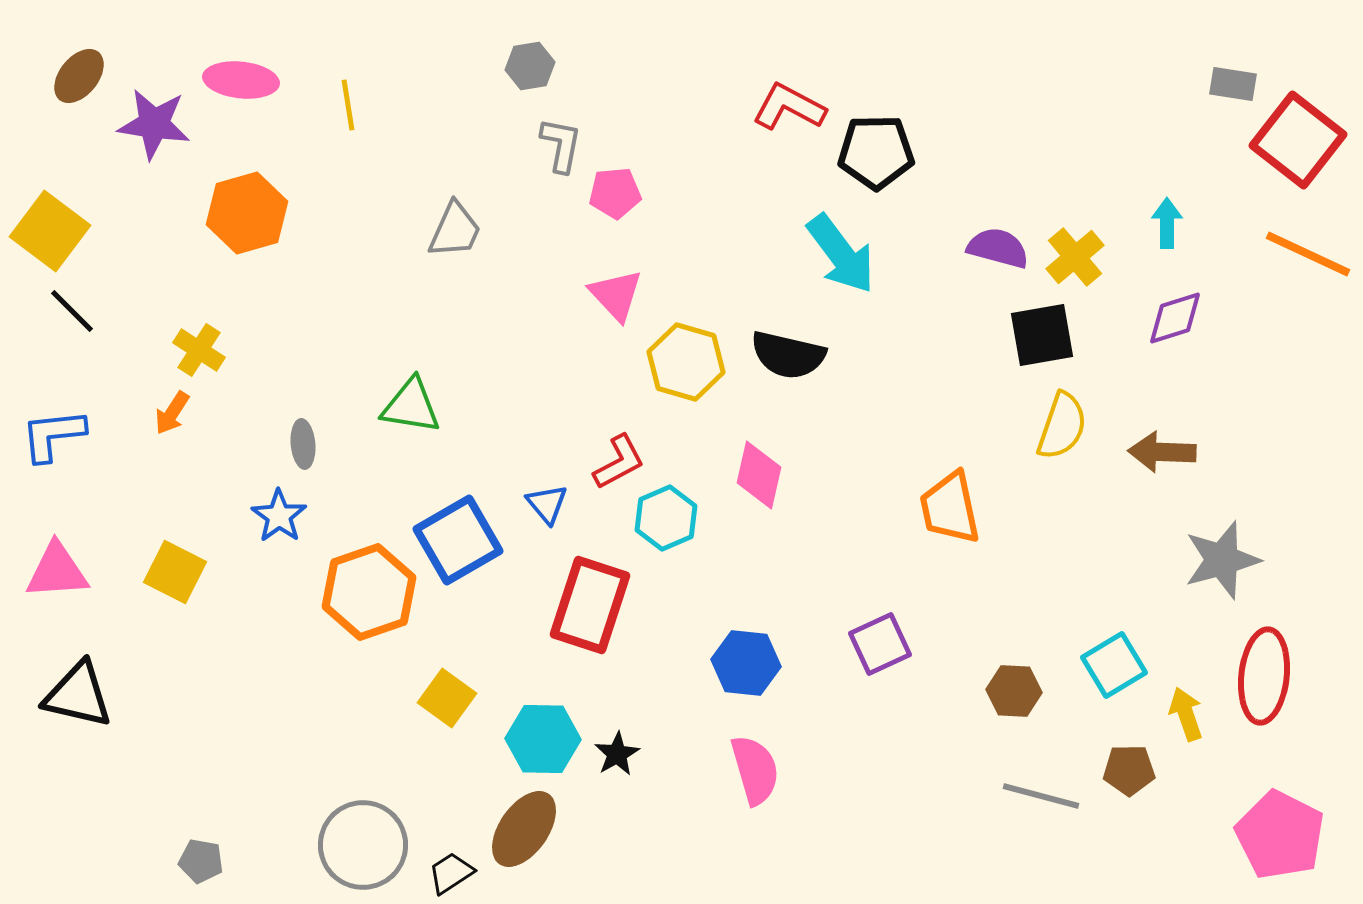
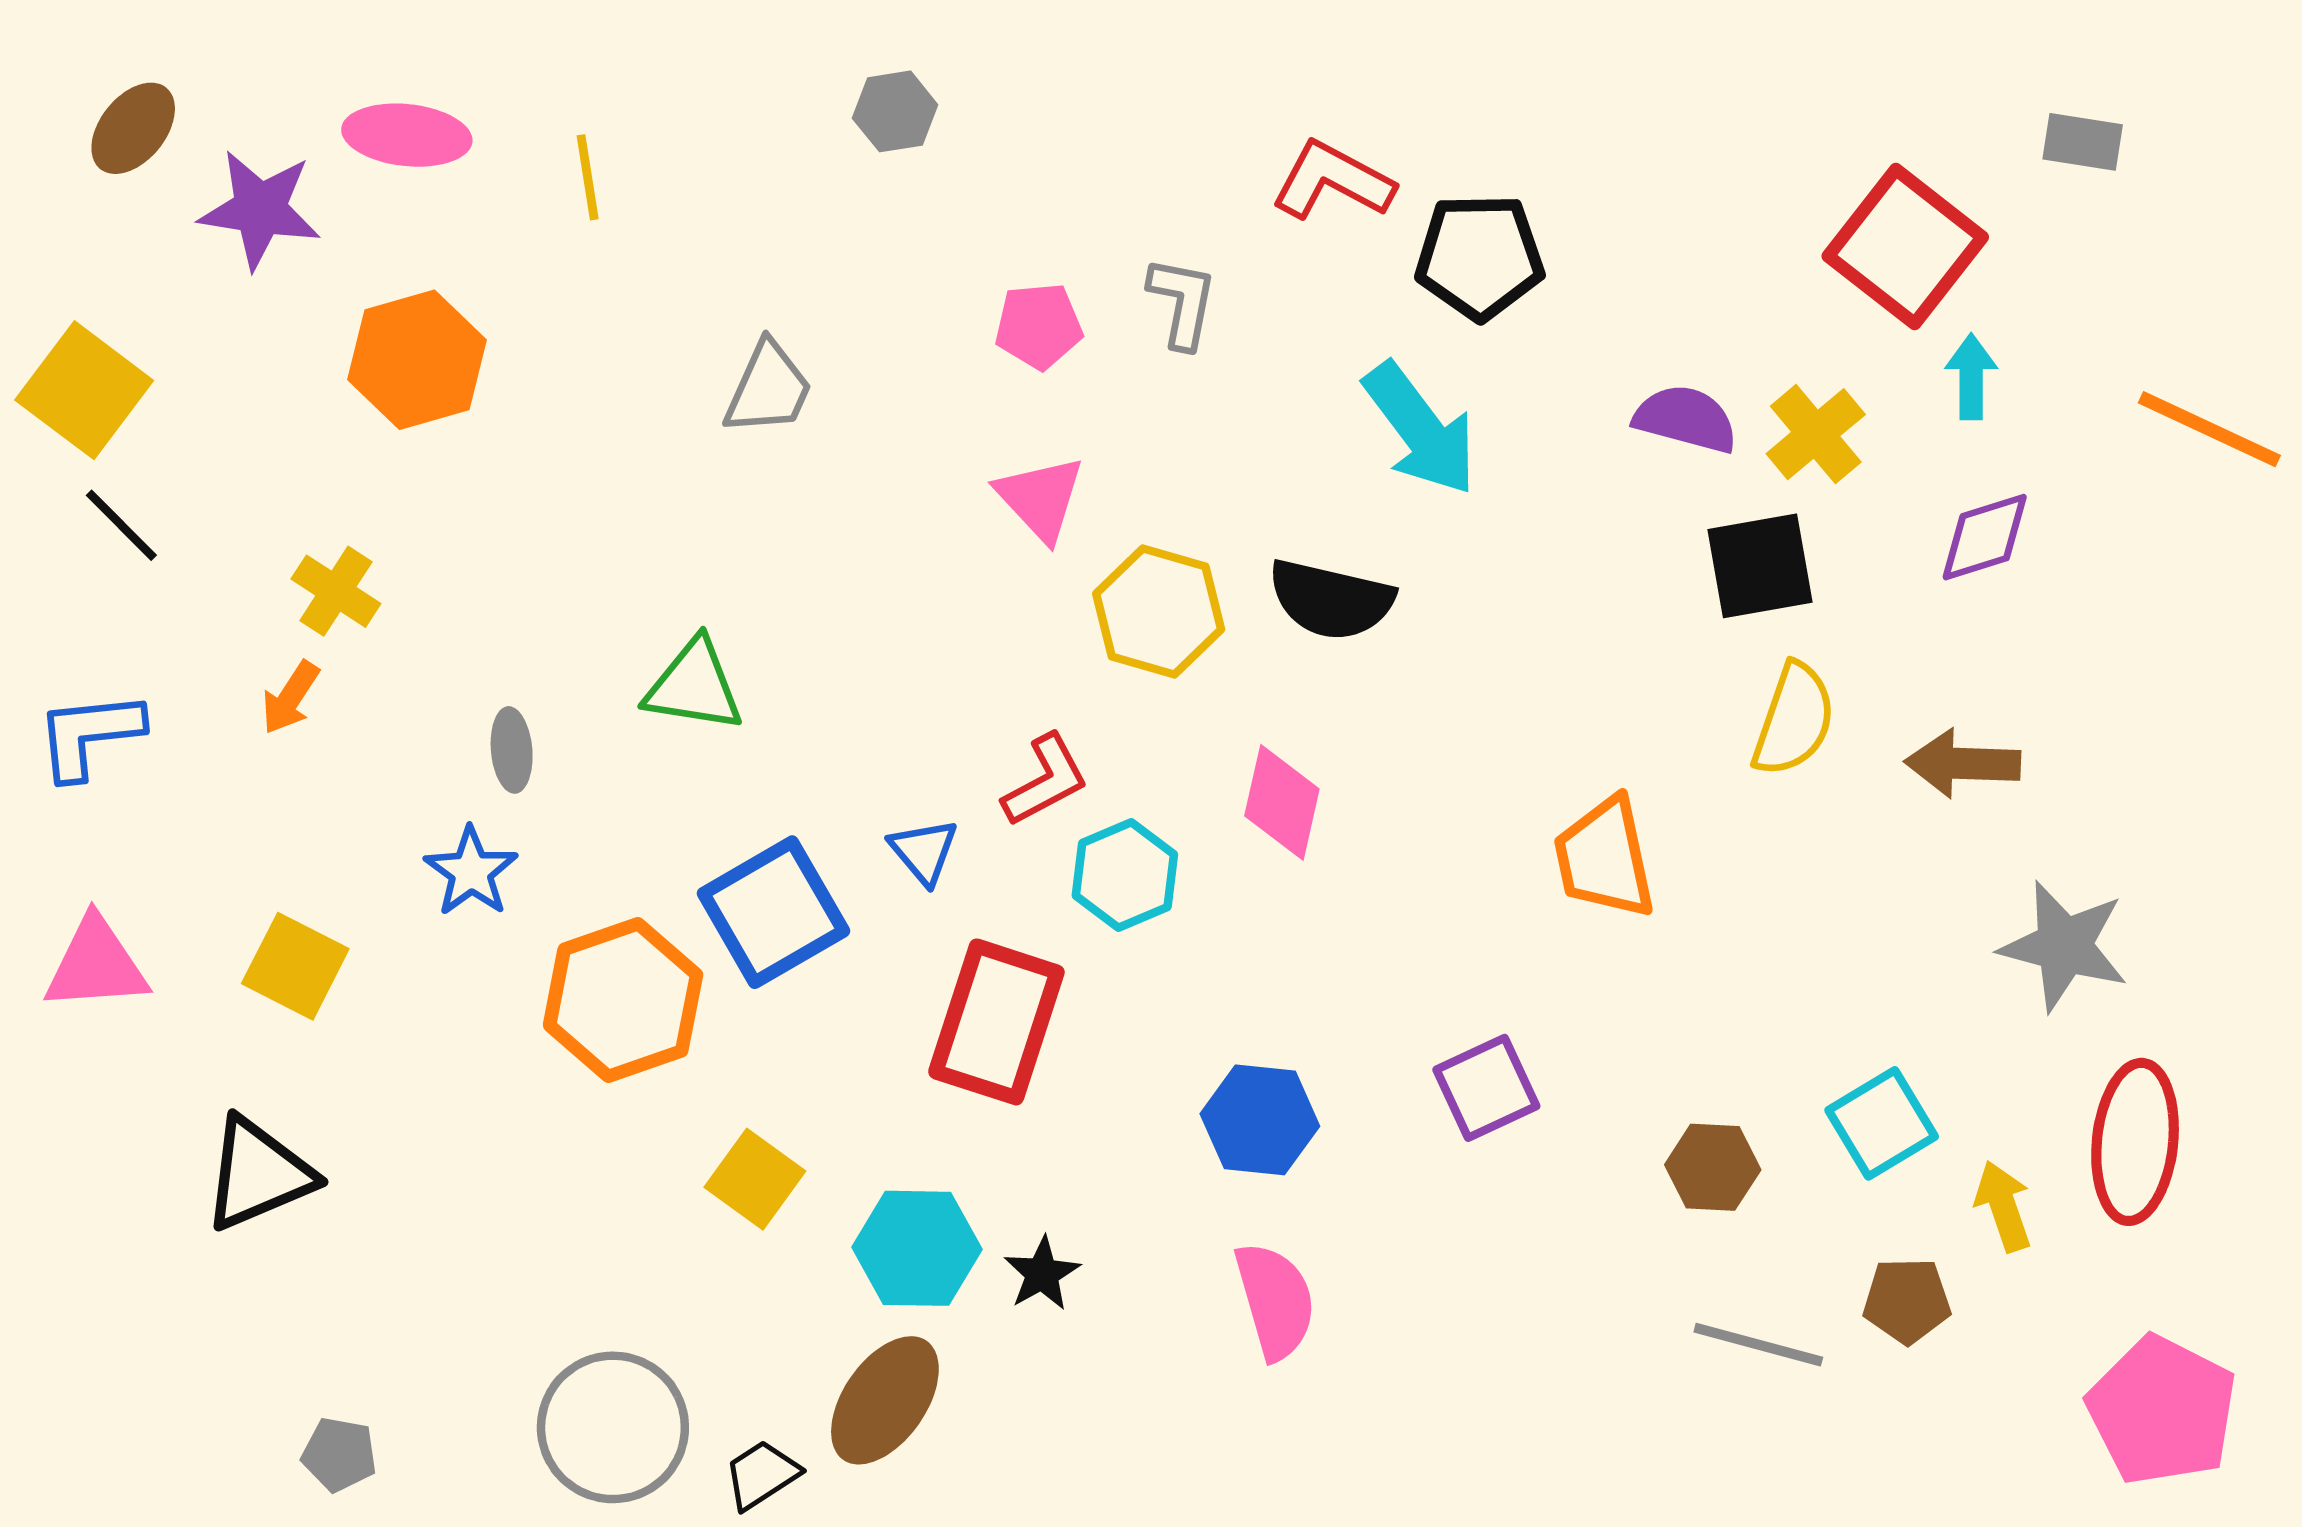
red square: (1298, 140) -> (1905, 247), moved
gray L-shape: (561, 145) -> (1182, 302), moved
gray star: (1222, 560) -> (2064, 946), turned 30
black triangle: (78, 695) -> (258, 1174), moved, turned -36

